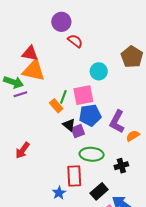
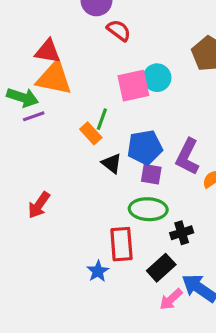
pink square: (83, 95) -> (133, 86), moved
purple square: (78, 131) -> (151, 174), moved, turned 32
black cross: (121, 166) -> (182, 233), moved

